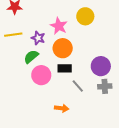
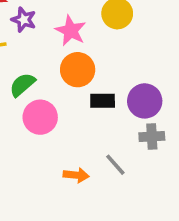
purple star: (38, 38) -> (24, 20), moved
black rectangle: (65, 68) -> (103, 101), moved
gray line: (78, 86) -> (115, 165), moved

